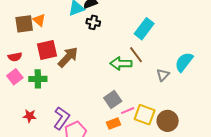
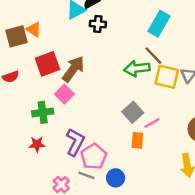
pink square: (15, 77) -> (64, 94), moved
green cross: (38, 79) -> (43, 112), moved
yellow square: (145, 115) -> (167, 77), moved
orange rectangle: (114, 124) -> (137, 140), turned -56

